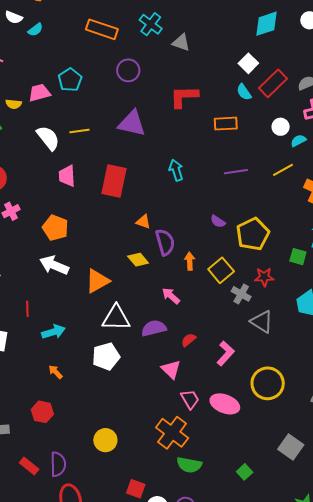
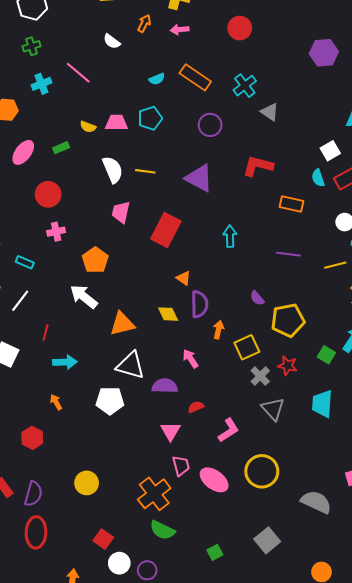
cyan semicircle: (35, 30) -> (157, 79), moved

